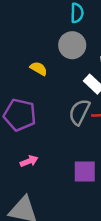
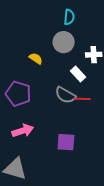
gray semicircle: (79, 112) -> (65, 95), turned -90
pink arrow: (29, 161) -> (23, 131), size x1.5

